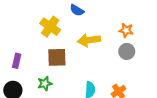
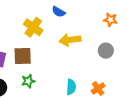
orange star: (126, 30) -> (110, 20), moved
brown square: (57, 57) -> (23, 56), moved

